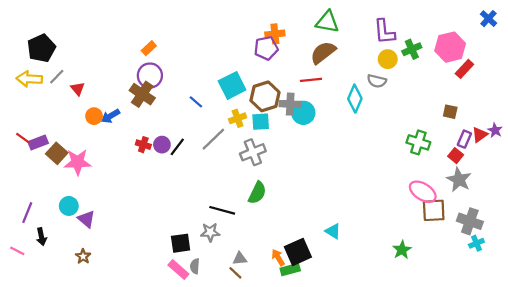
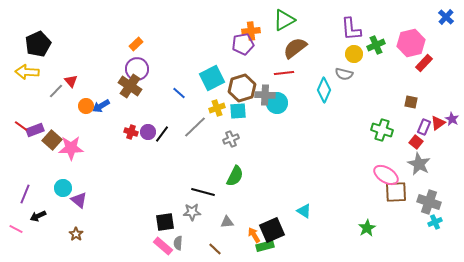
green triangle: (327, 22) -> (284, 20), moved, turned -40
gray line: (57, 77) -> (56, 91), moved
gray cross: (253, 152) -> (231, 139), size x0.7
black arrow: (41, 237) -> (38, 216), turned 77
gray triangle: (240, 259) -> (227, 222), moved

